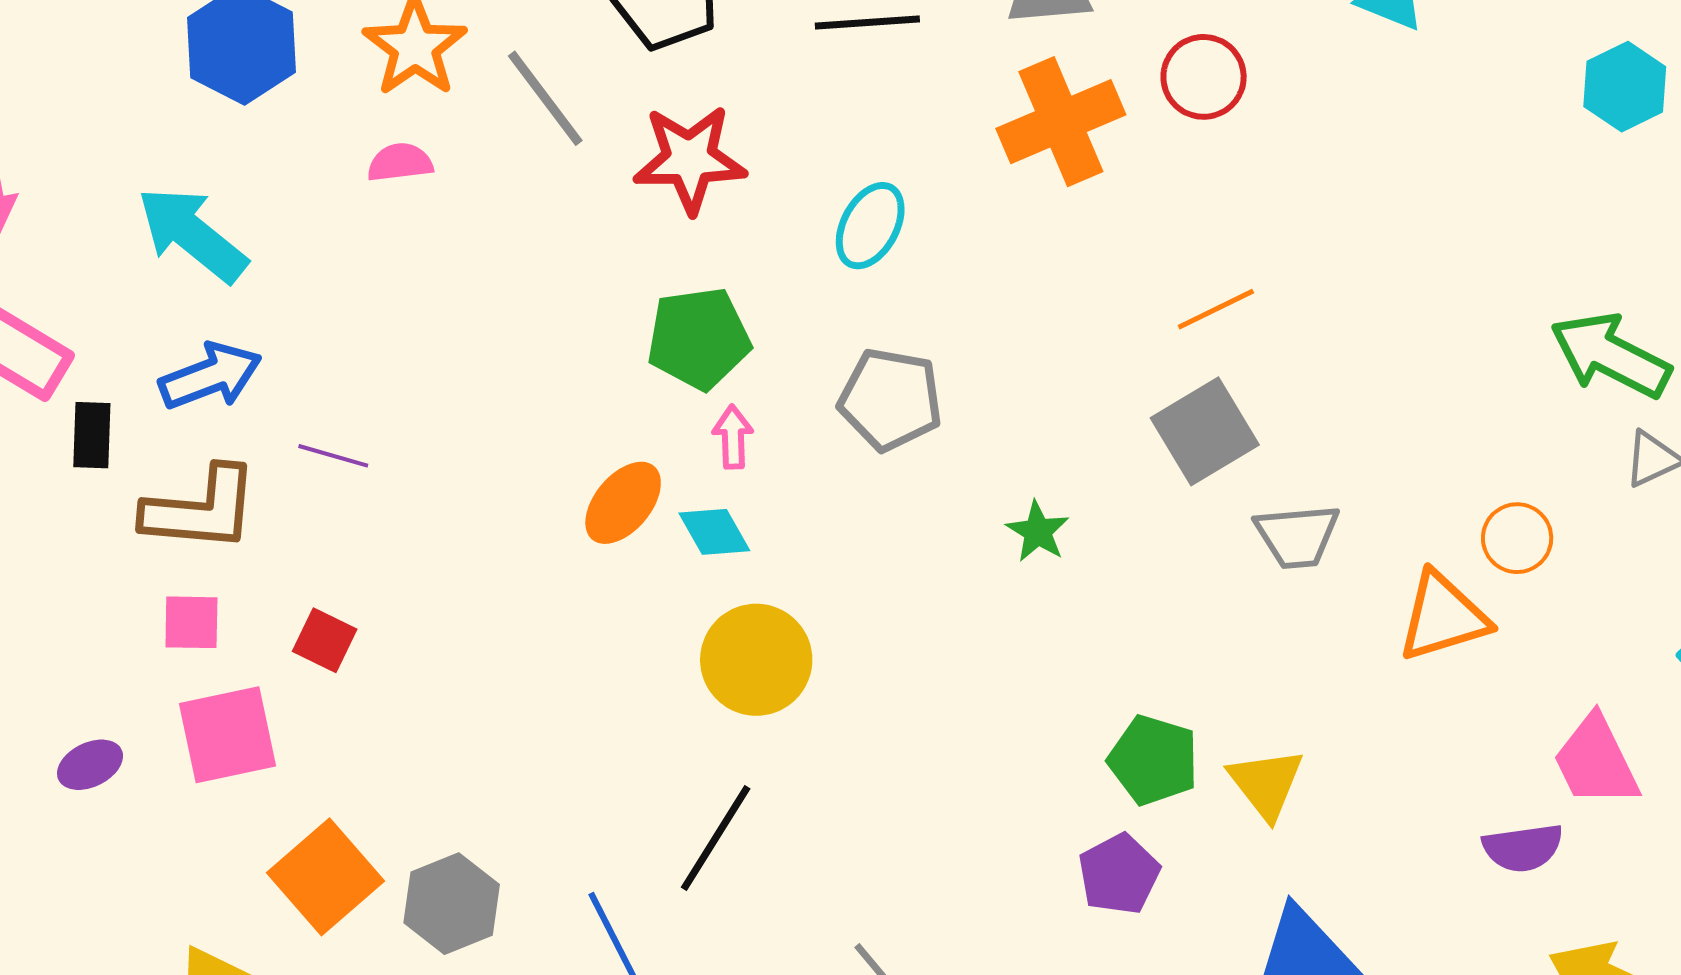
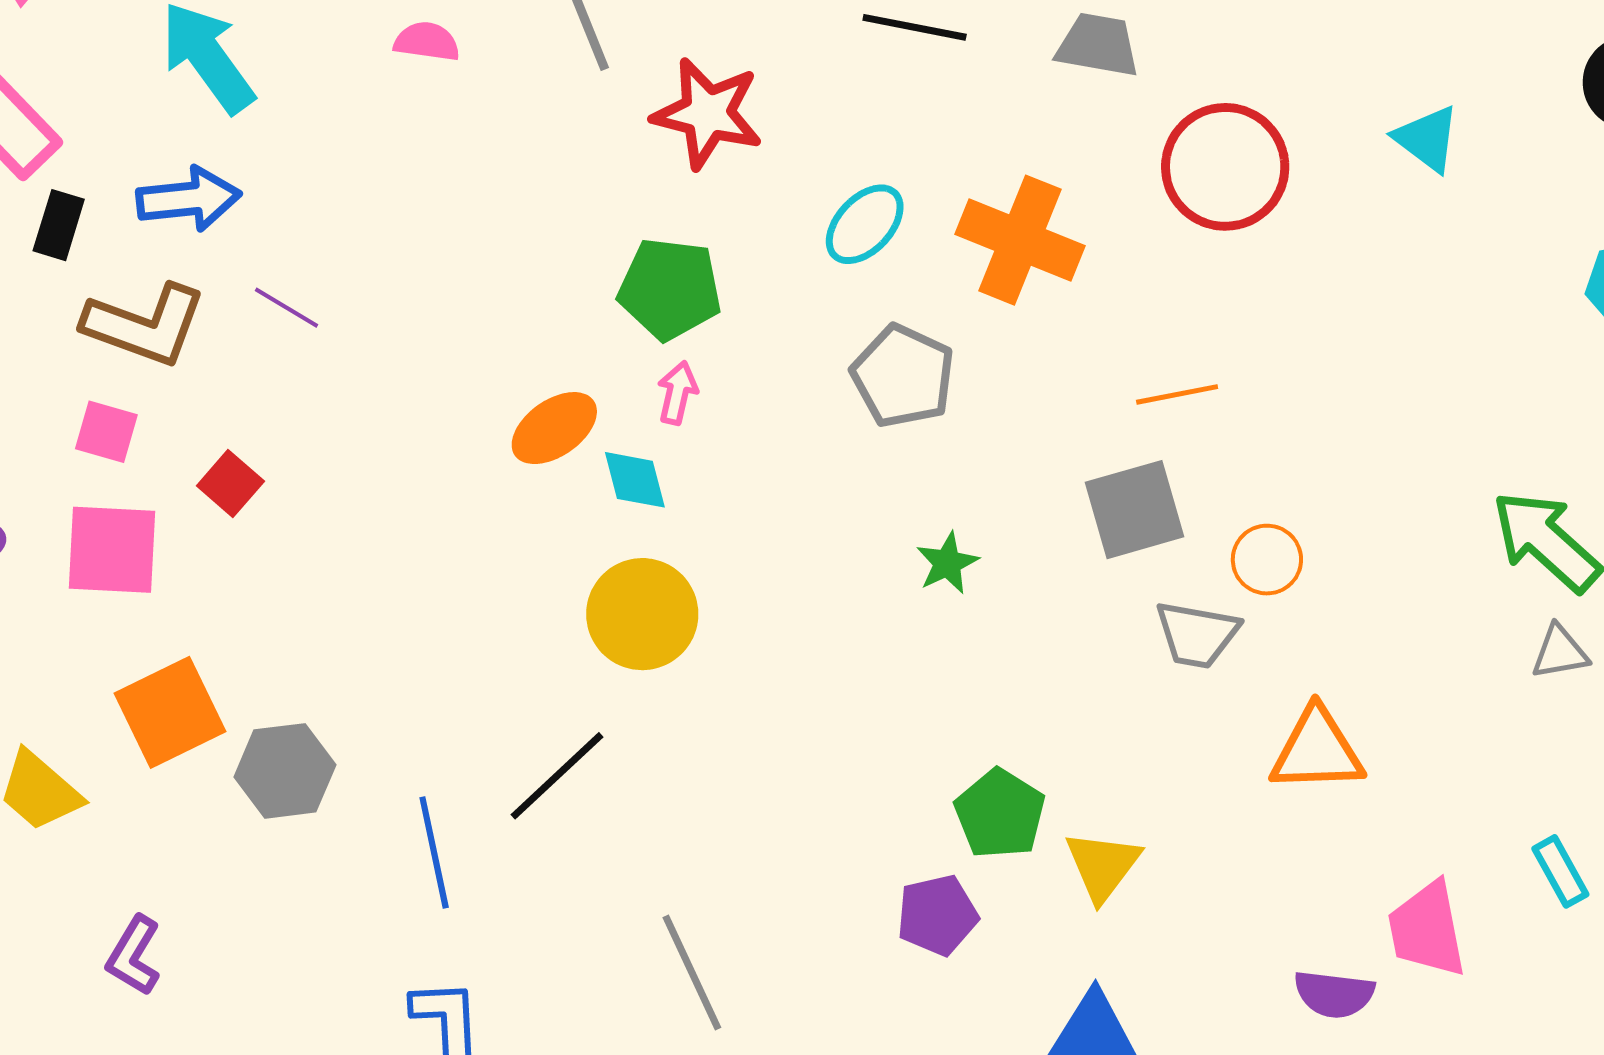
red circle: (1204, 77) -> (1225, 167), size x1.5
orange cross: (1061, 122) -> (1020, 240), moved, turned 30
gray pentagon: (890, 399) -> (903, 376), moved
orange circle: (1517, 538) -> (1267, 560), moved

